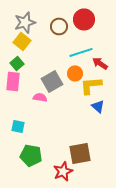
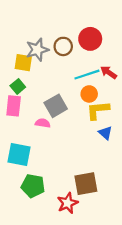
gray star: (25, 22) -> (37, 50), moved
yellow square: (22, 41) -> (23, 63), turned -30
red arrow: (100, 63) -> (109, 72), moved
orange circle: (75, 73) -> (89, 94), moved
cyan square: (18, 126) -> (19, 154), size x1.6

